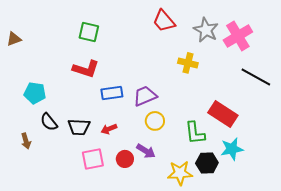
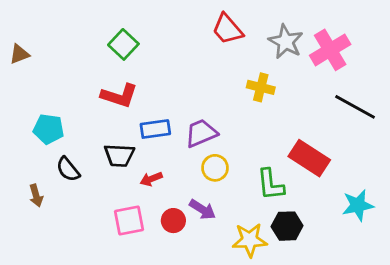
green square: (89, 32) -> (123, 44), turned 30
black trapezoid: (79, 127) -> (119, 155), moved
cyan star: (232, 149) -> (358, 205), moved

